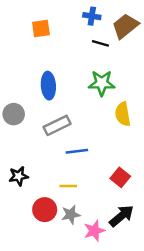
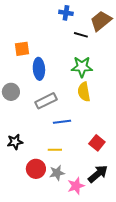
blue cross: (92, 16) -> (66, 13), moved
orange square: (41, 29) -> (22, 49), moved
yellow semicircle: (123, 114) -> (84, 92), moved

